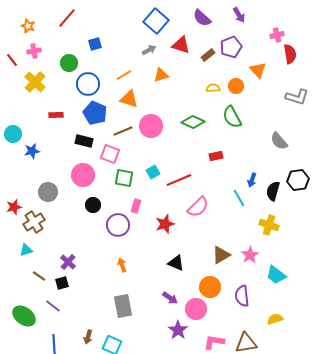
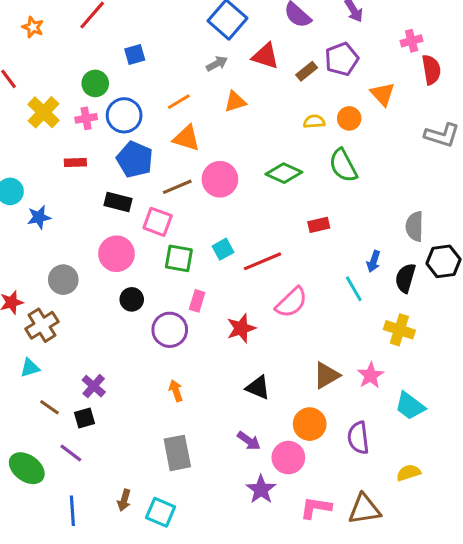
pink cross: (34, 51) -> (86, 118), moved
gray semicircle: (279, 141) -> (415, 226), moved, turned 42

